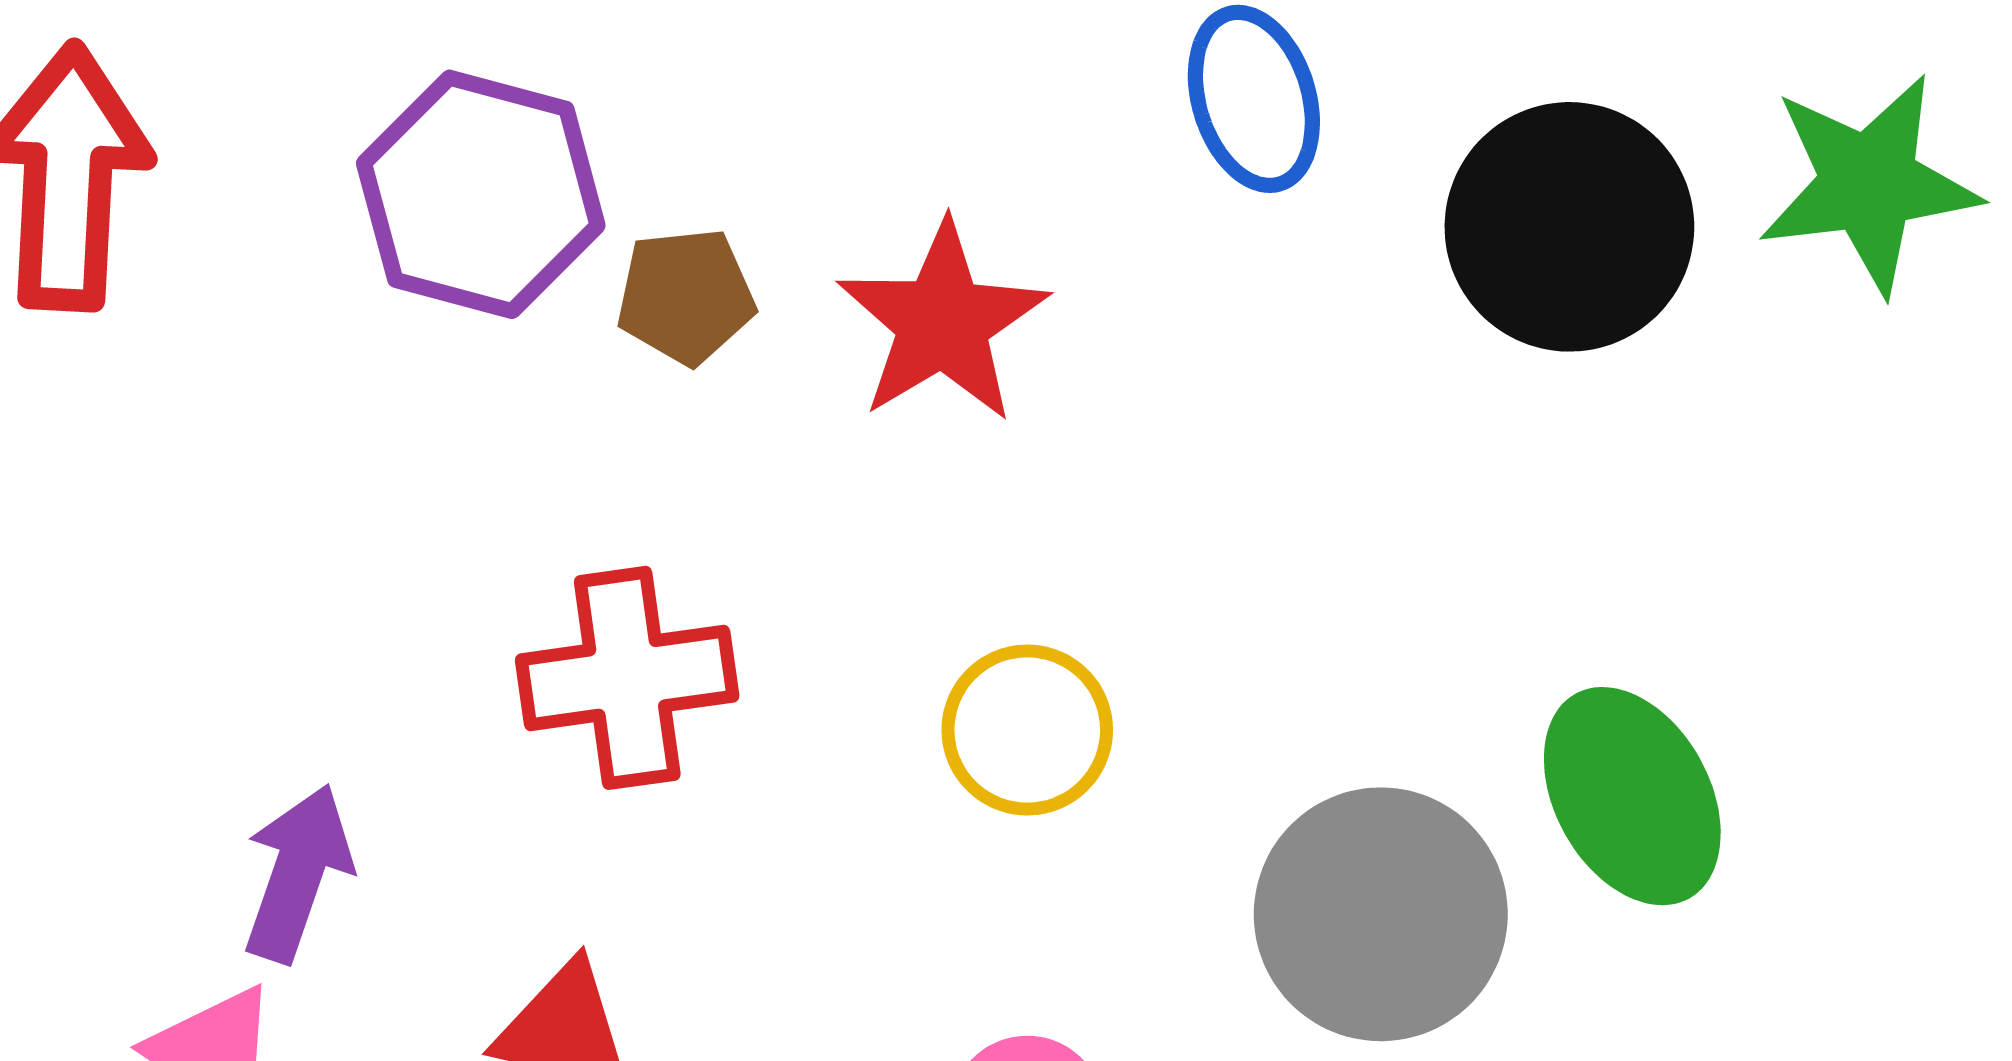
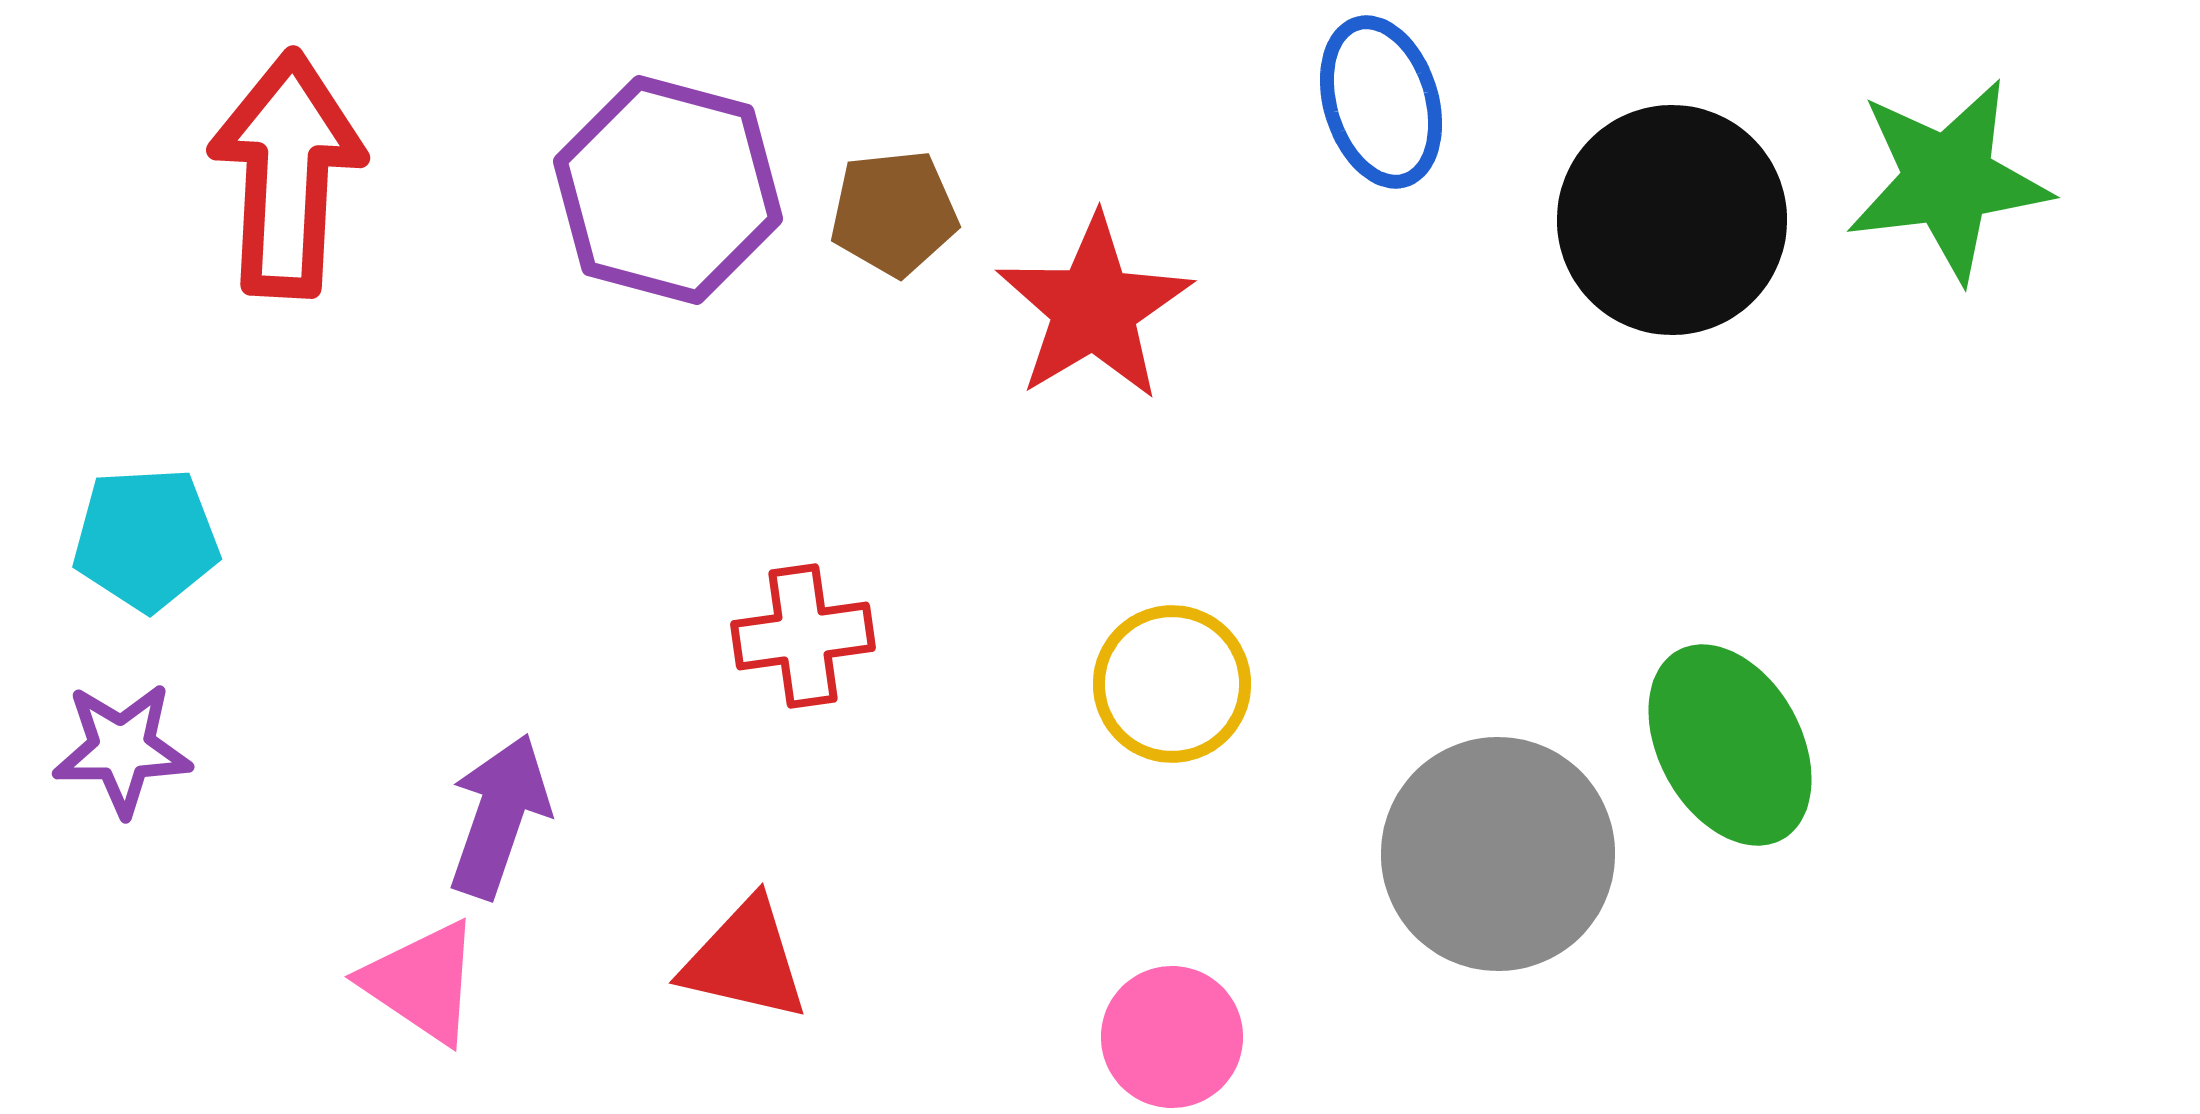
brown pentagon: (686, 296) -> (894, 213), moved
red cross: (627, 678) -> (803, 636), size x0.7

